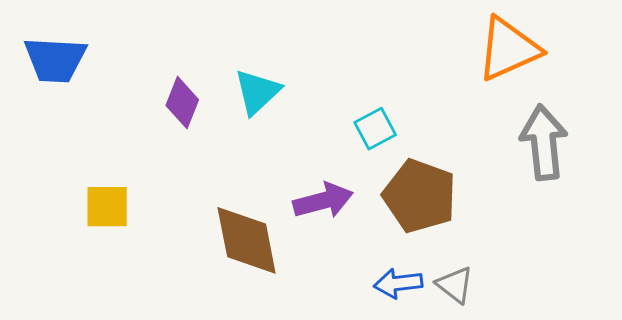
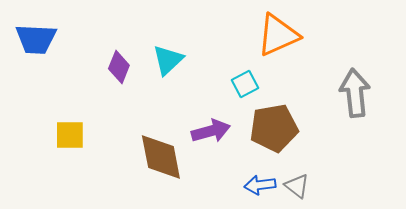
orange triangle: (508, 49) -> (278, 35), moved
brown pentagon: (420, 196) -> (274, 128), turned -30

